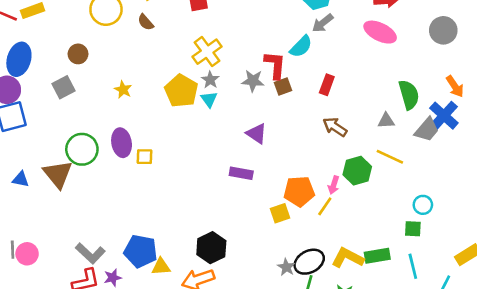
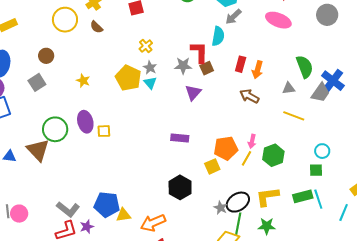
cyan semicircle: (301, 46) -> (218, 36), turned -30
yellow cross: (207, 52) -> (146, 46), size x0.6
orange arrow: (455, 86) -> (258, 70), moved, turned 54
purple triangle: (257, 133) -> (193, 92), moved, turned 42
green hexagon: (357, 171) -> (273, 155), moved
black hexagon: (211, 248) -> (180, 187), moved
green rectangle: (377, 256) -> (303, 196), moved
yellow L-shape: (348, 258) -> (267, 197), turned -30

